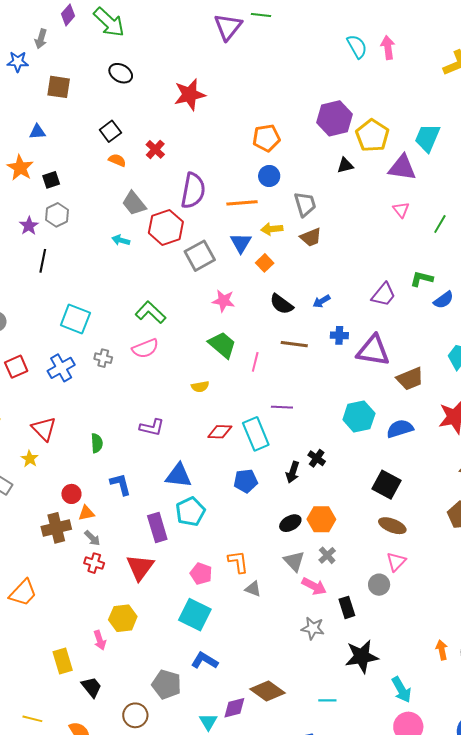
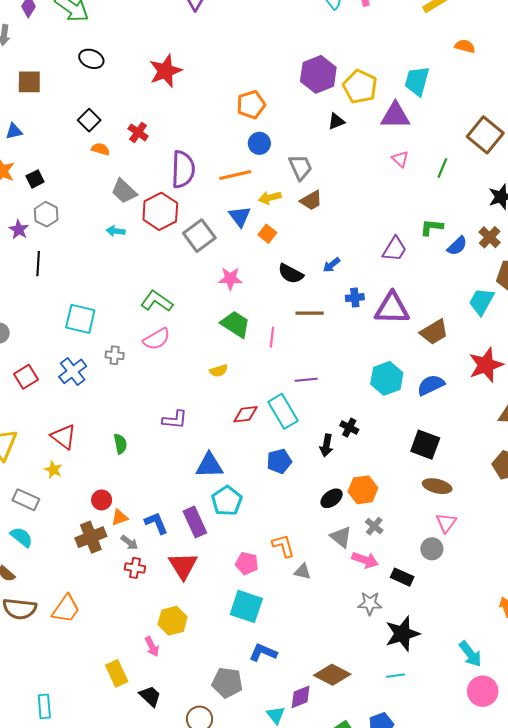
blue L-shape: (121, 484) -> (156, 523), moved
black rectangle: (347, 607) -> (402, 577), turned -40
black star: (362, 656) -> (402, 634), moved

